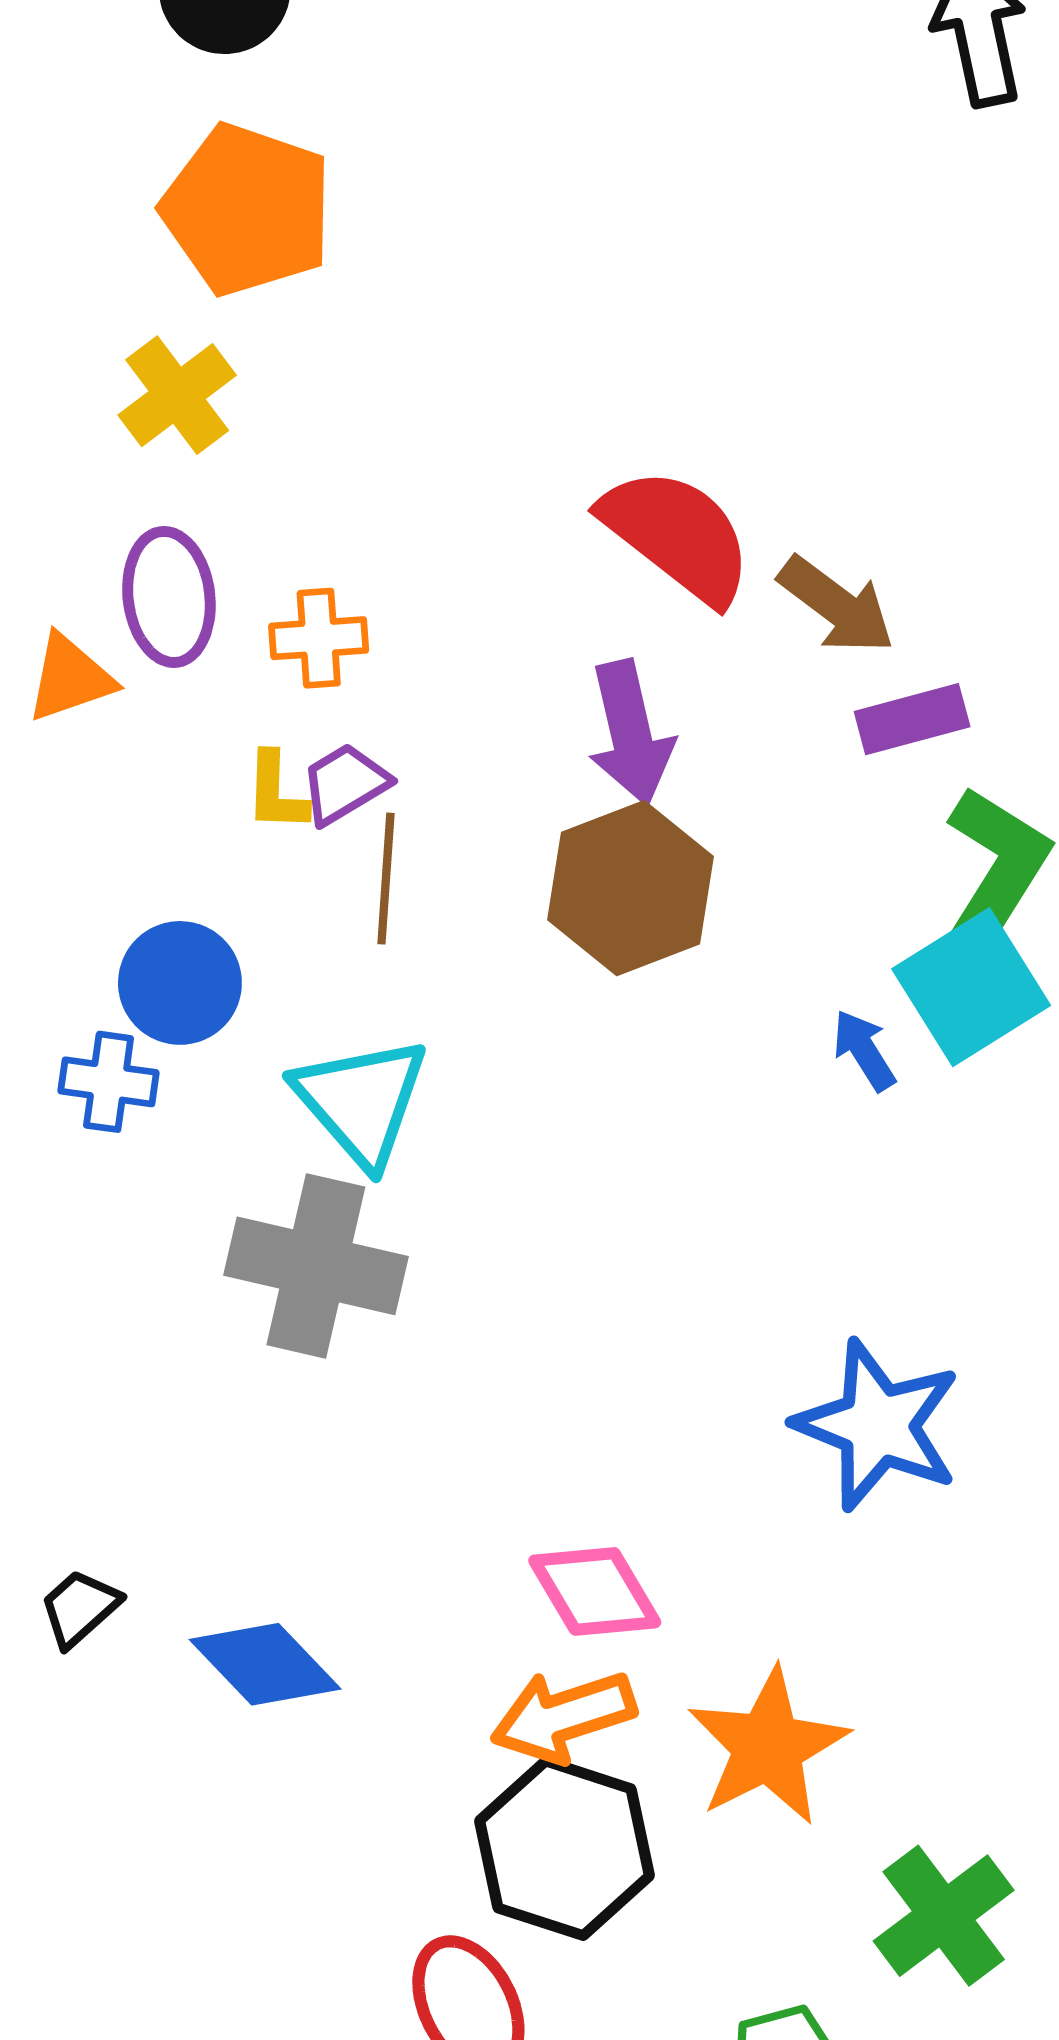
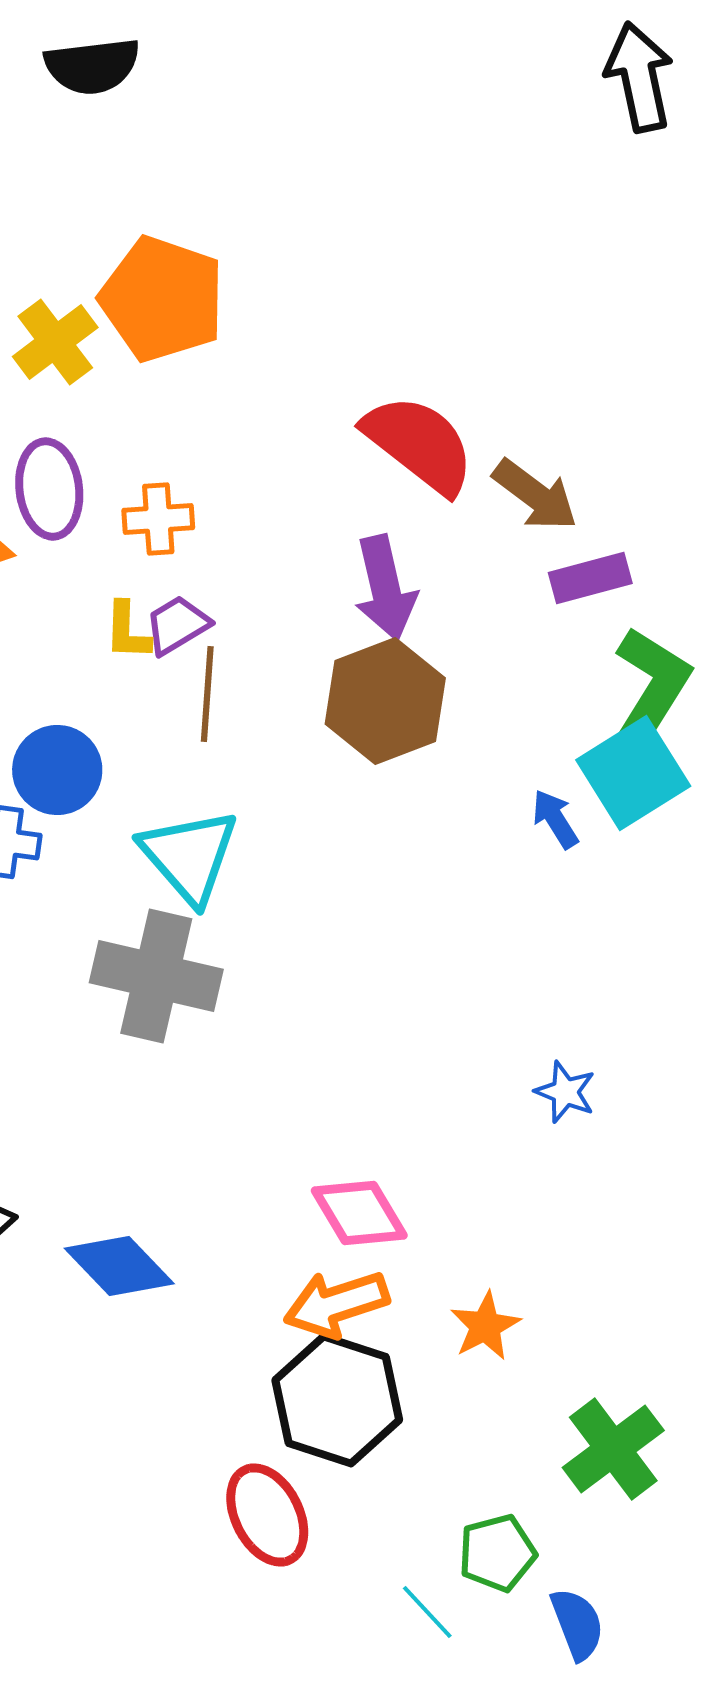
orange pentagon: (247, 210) -> (162, 299), moved
blue star: (878, 1425) -> (565, 1092), size x0.5
orange star: (768, 1747) -> (485, 1326), size x0.6

